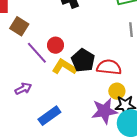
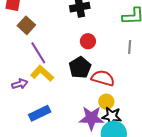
red circle: (56, 45) -> (88, 41), moved
yellow L-shape: (64, 67) -> (42, 73), moved

